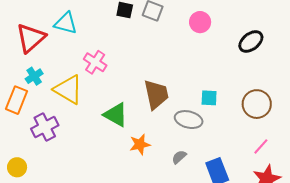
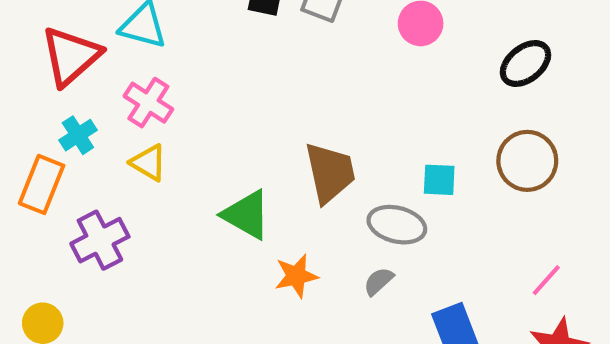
pink cross: (95, 62) -> (148, 103), moved
yellow triangle: (68, 90) -> (149, 163), size x0.6
brown circle: (257, 104) -> (527, 161), moved
gray semicircle: (179, 157) -> (379, 281), moved

